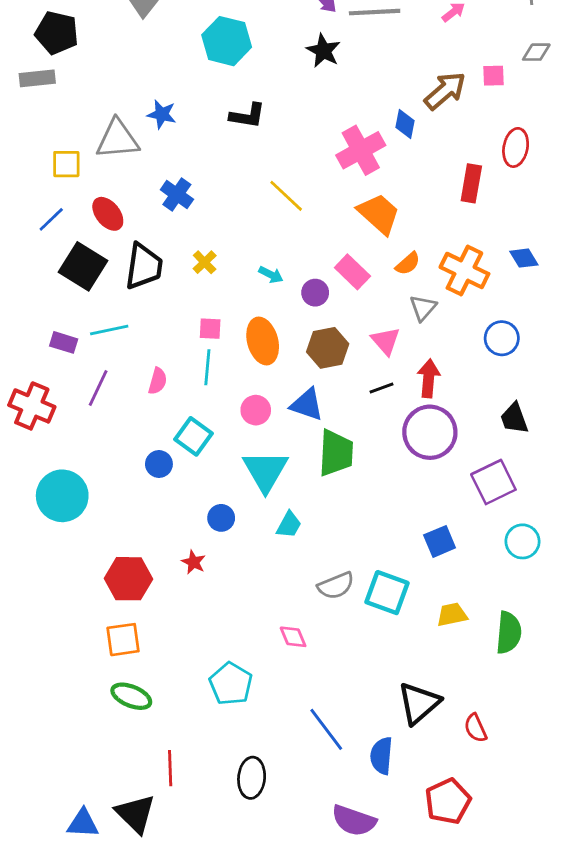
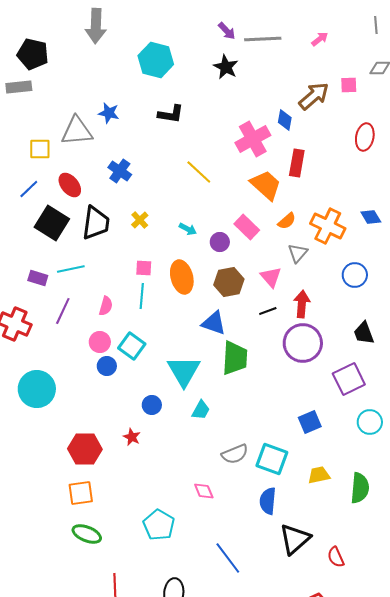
red rectangle: (471, 183) -> (297, 163), moved
pink circle: (256, 410) -> (100, 342), moved
blue semicircle: (381, 756) -> (268, 501), moved

